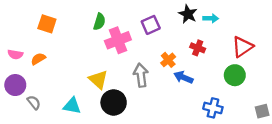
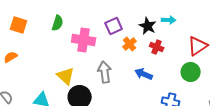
black star: (188, 14) -> (148, 26), moved
green semicircle: (99, 22) -> (58, 23), moved
pink cross: (118, 40) -> (84, 40), turned 30
orange cross: (168, 60) -> (130, 44), moved

